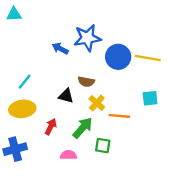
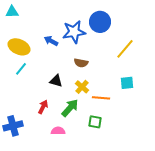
blue circle: (118, 57) -> (100, 22), moved
yellow line: (148, 58) -> (125, 49), turned -60
brown semicircle: (86, 82) -> (81, 63), moved
yellow ellipse: (22, 109) -> (19, 47), moved, turned 30
green square: (103, 146) -> (95, 122), moved

